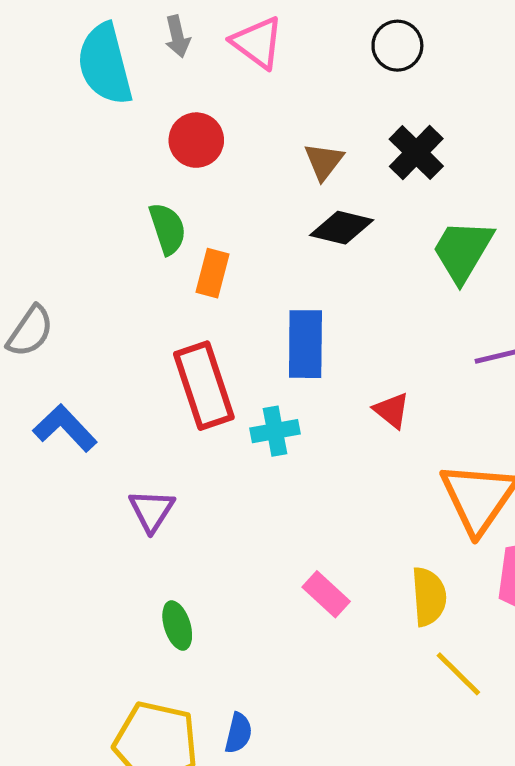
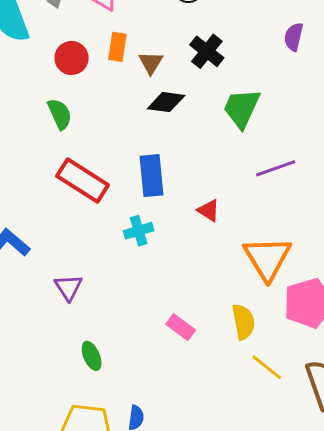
orange rectangle: (213, 273) -> (117, 47), moved
red rectangle: (204, 386) -> (83, 181), moved, turned -33

